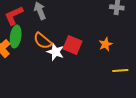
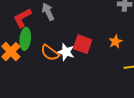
orange semicircle: (43, 41) -> (50, 53), moved

